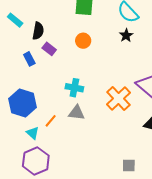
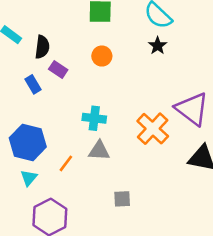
cyan triangle: (33, 133) -> (29, 178), moved, turned 32
gray square: (129, 165) -> (122, 199), moved

